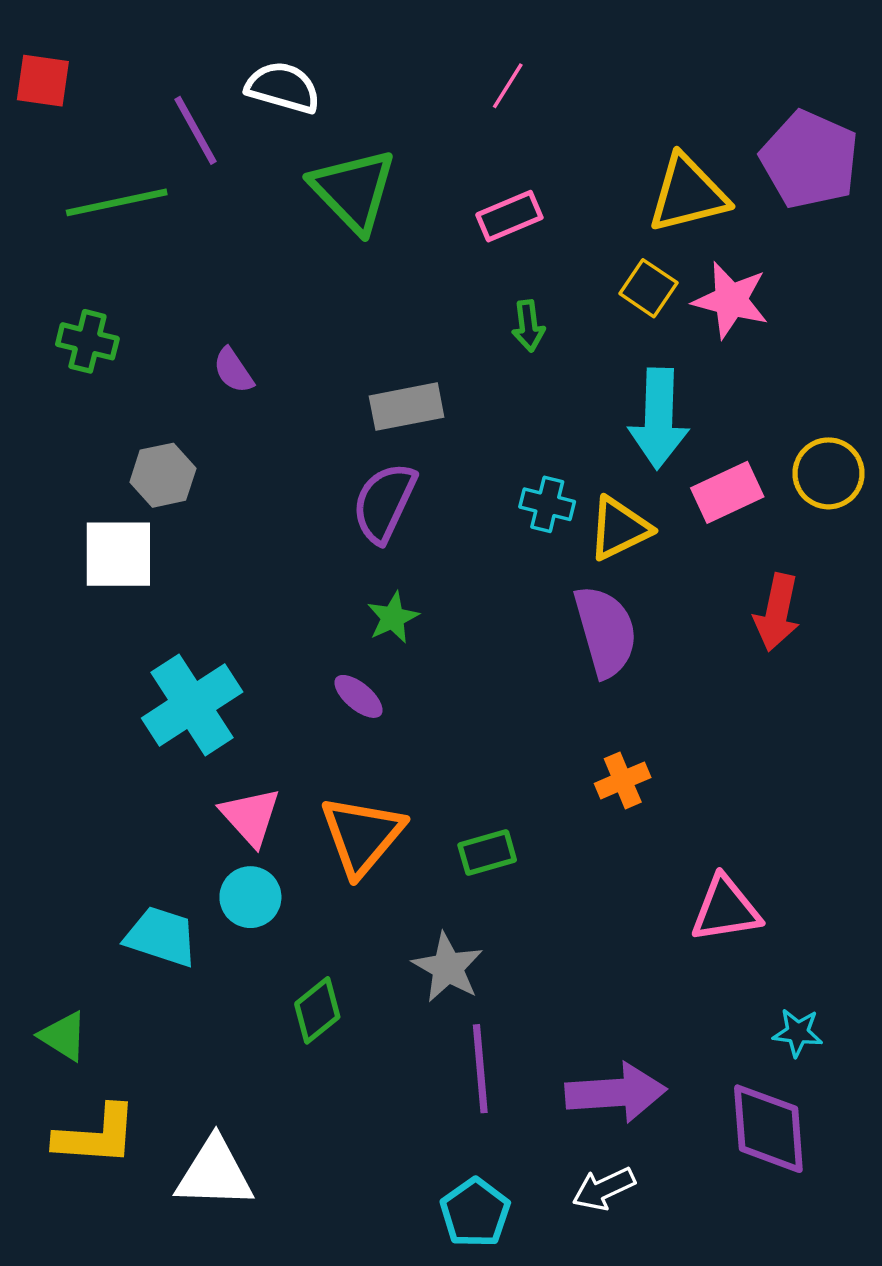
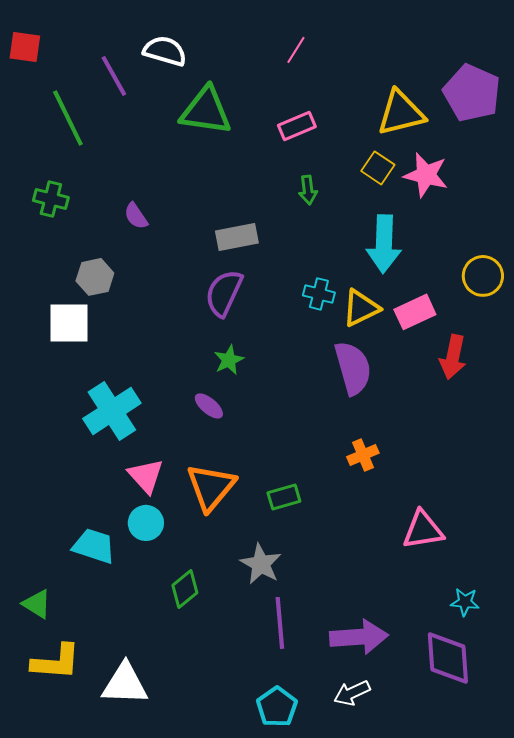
green triangle: (353, 190) -> (206, 111), turned -38
green line: (117, 202) -> (68, 118), turned 76
pink rectangle: (727, 492) -> (415, 312), moved

